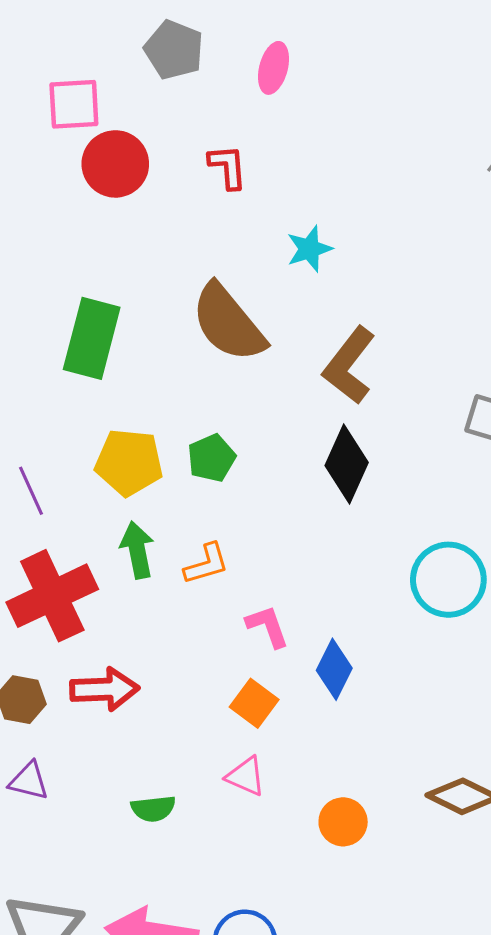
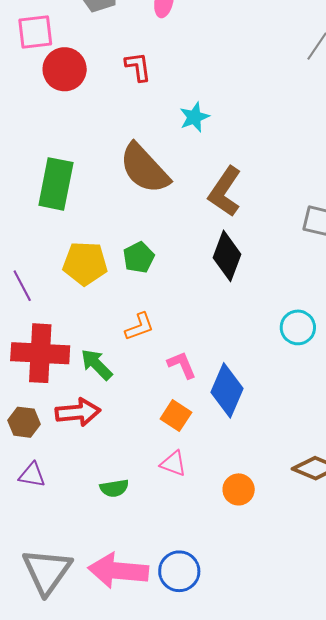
green arrow: (137, 550) -> (97, 364), moved, turned -30
cyan circle: (448, 580) -> (298, 327), size x0.7
red cross: (52, 596) -> (40, 353), turned 32
blue diamond: (334, 669) -> (227, 390), size x1.4

